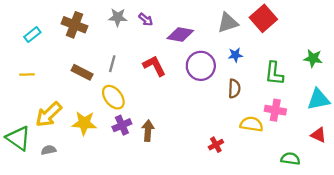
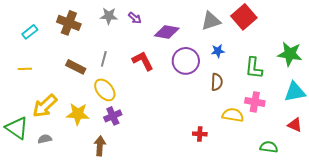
green star: (313, 58) -> (290, 54), size x1.4
brown arrow: (148, 131) -> (100, 146), moved
red cross: (216, 145) -> (200, 134), turned 32

